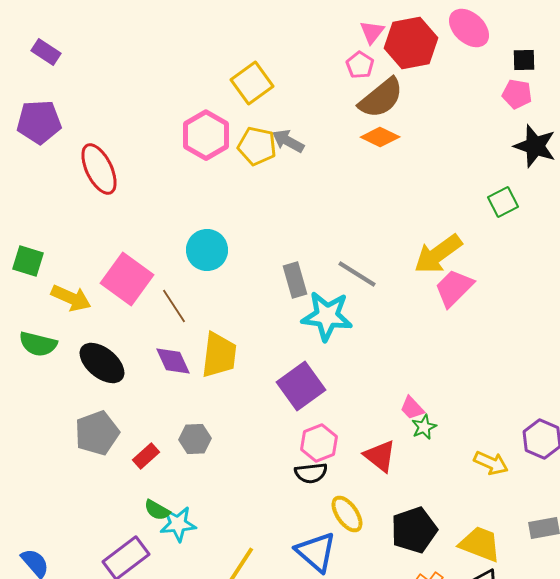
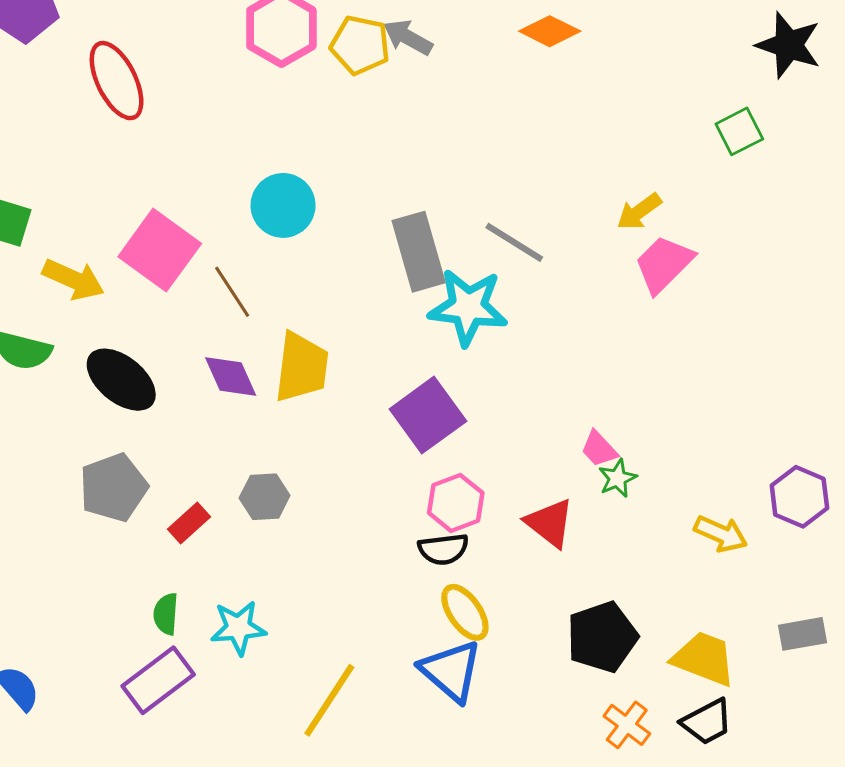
yellow arrow: (438, 254) -> (639, 212), size x0.6
gray rectangle: (295, 280) -> (419, 252), size x1.4
green semicircle: (157, 510) -> (166, 614), moved, turned 64
yellow ellipse: (347, 514) -> (465, 612), moved

